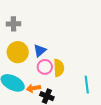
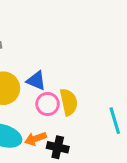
blue triangle: (40, 51) -> (36, 81), turned -48

